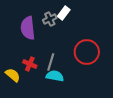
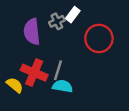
red circle: (87, 52) -> (99, 38), moved
red cross: (30, 64) -> (34, 73), size x1.6

